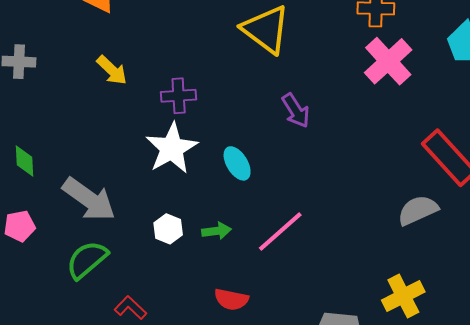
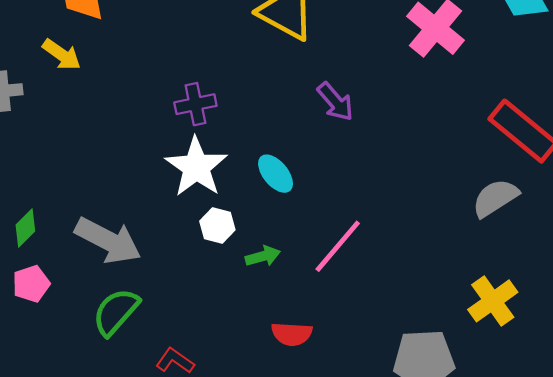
yellow arrow: (112, 70) -> (62, 55), moved
green diamond: (25, 161) -> (25, 228), moved, turned 56
white hexagon: (168, 229) -> (217, 226), moved

